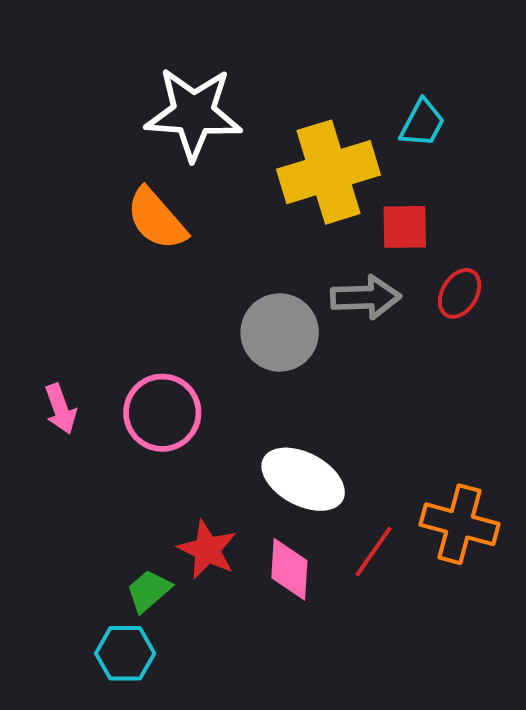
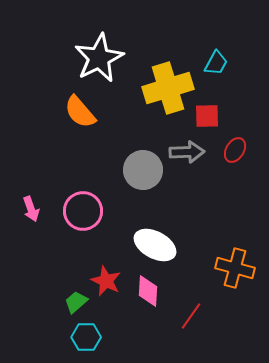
white star: (194, 113) -> (99, 58), turned -30
red line: (374, 552) -> (191, 316), moved
cyan hexagon: (125, 653) -> (86, 337), moved

